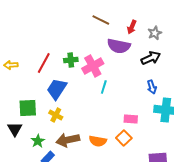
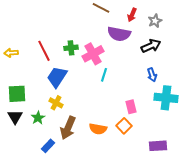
red line: (44, 63) -> (44, 51), turned -55
green square: (28, 108) -> (17, 94), moved
pink rectangle: (131, 119) -> (131, 107), turned 72
brown arrow: (68, 140) -> (68, 128), turned -55
green star: (38, 141) -> (38, 118), moved

